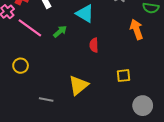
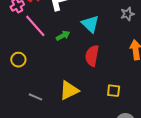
red semicircle: (94, 45) -> (92, 56), size x1.5

